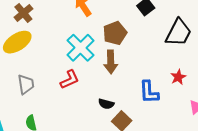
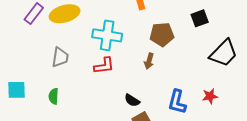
cyan cross: (81, 48) -> (107, 35), moved, turned 36
brown arrow: (111, 62) -> (149, 61), size x0.7

